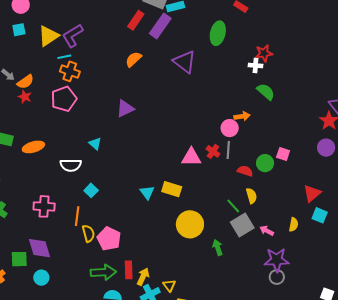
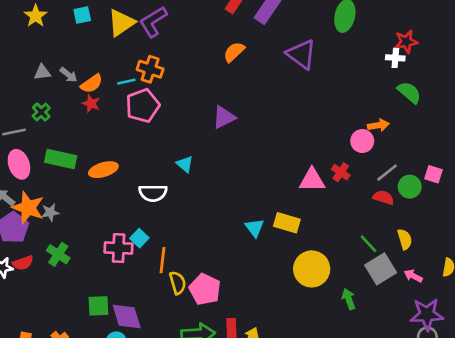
cyan line: (64, 57) -> (126, 82), moved
gray line: (228, 150) -> (387, 173), moved, turned 48
cyan square: (91, 190) -> (139, 238), moved
yellow semicircle: (251, 196) -> (405, 239), moved
purple diamond: (40, 248) -> (127, 316), moved
green square: (19, 259) -> (98, 306), moved

